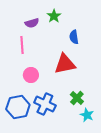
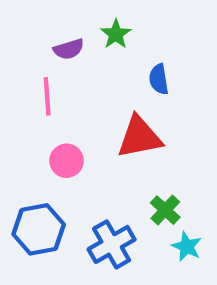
blue cross: (45, 104) -> (112, 244), moved, turned 35

